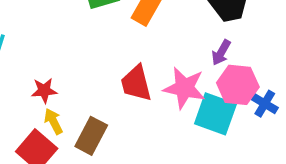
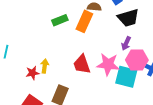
yellow arrow: (53, 121) -> (45, 66), moved, turned 40

